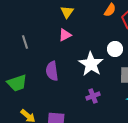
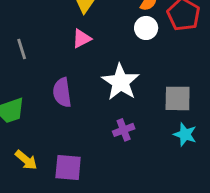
white circle: (115, 49) -> (146, 28), moved

